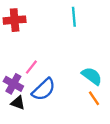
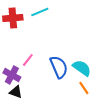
cyan line: (74, 17) -> (40, 12), moved, turned 72
blue semicircle: (44, 89) -> (59, 67), moved, turned -70

